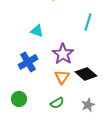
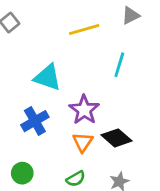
cyan triangle: (37, 31) -> (48, 77), size x1.5

